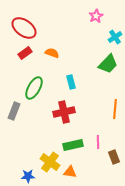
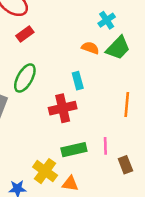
cyan cross: (115, 37) -> (107, 20), moved
red rectangle: (25, 53) -> (25, 34), moved
orange semicircle: (52, 53) -> (90, 48), moved
cyan rectangle: (71, 82) -> (78, 81), moved

